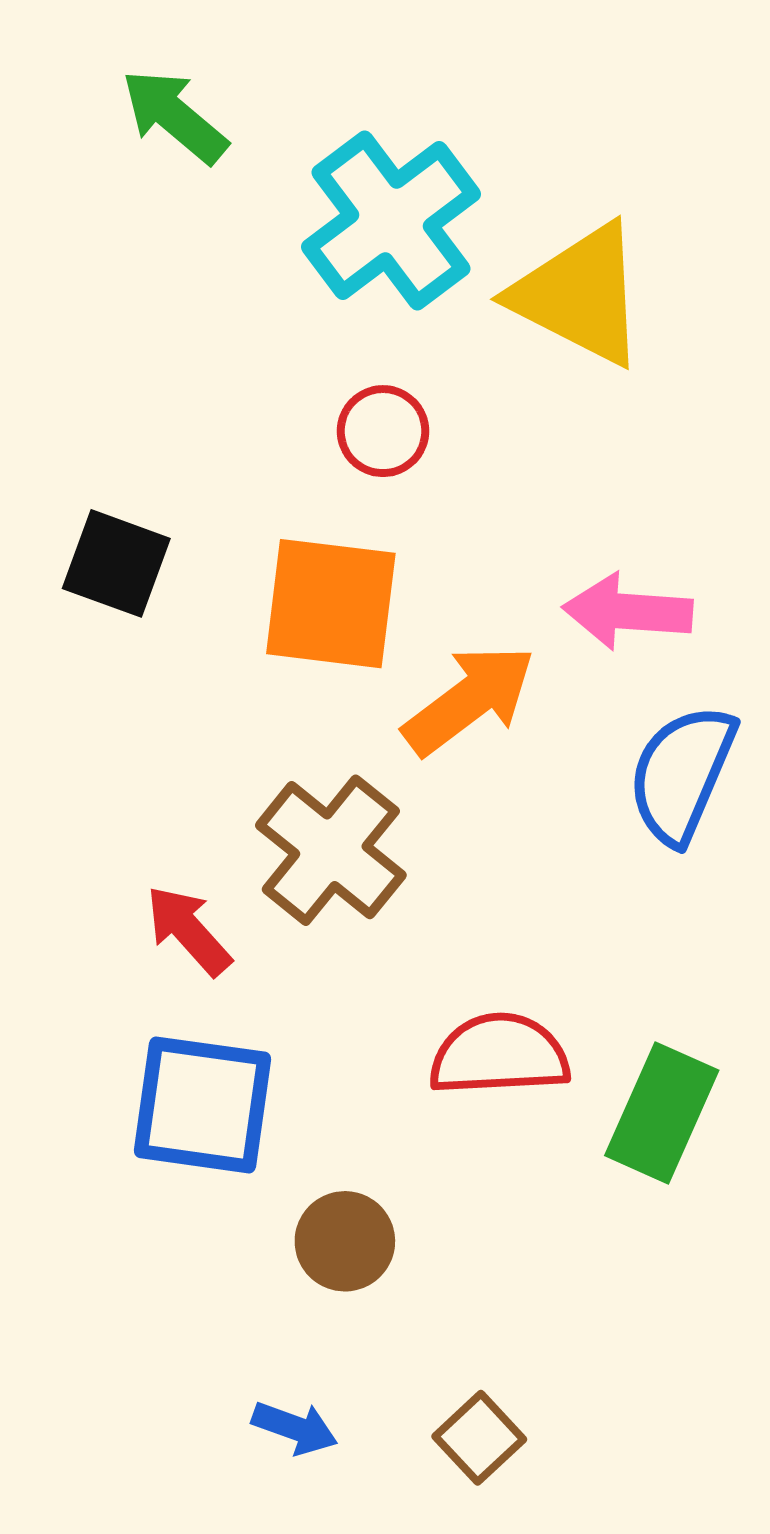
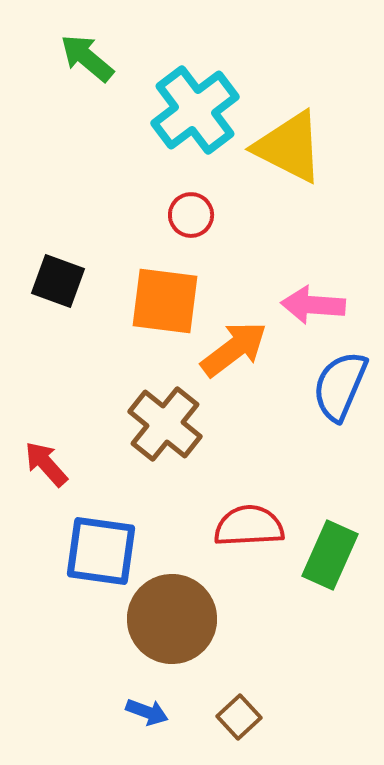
red arrow: (188, 930) -> (46, 464), moved
brown circle: (345, 1241) -> (172, 619), size x1.8

